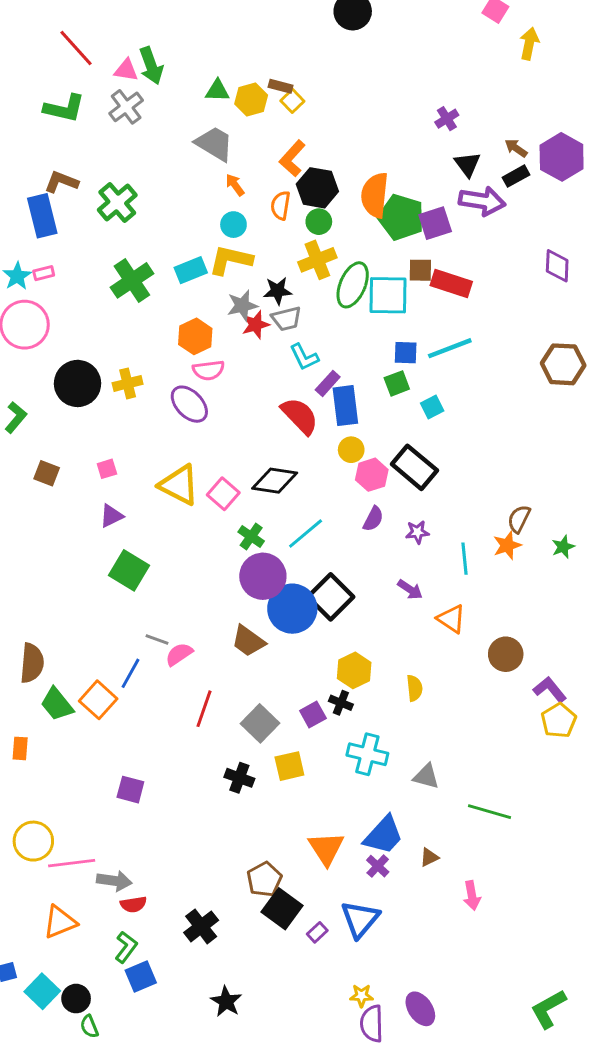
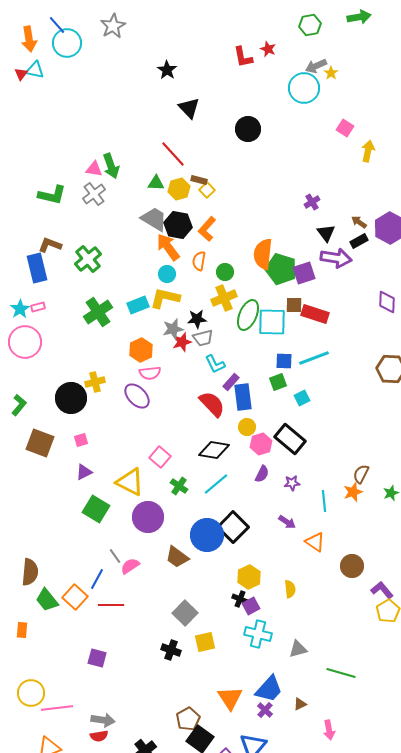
red line: (76, 48) -> (173, 154), moved
orange arrow: (235, 185) -> (168, 247), size x1.8
black hexagon: (317, 188) -> (178, 225), moved
black circle: (78, 383) -> (71, 398), moved
brown square: (47, 473) -> (40, 443), size x1.6
black diamond: (275, 481) -> (214, 450), moved
yellow triangle: (179, 485) -> (130, 482), moved
purple circle: (263, 576) -> (148, 517), moved
gray line: (157, 640) -> (115, 556), turned 35
red line: (204, 709) -> (111, 605), moved, turned 70
purple square: (313, 715) -> (251, 606), moved
gray triangle: (426, 776) -> (298, 649), turned -30
gray arrow: (114, 881) -> (103, 720), moved

